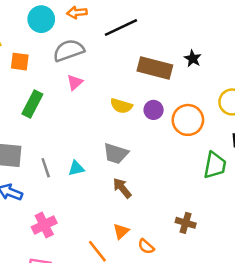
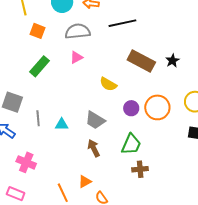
purple circle: (154, 110) -> (131, 108), moved
green trapezoid: (215, 165) -> (131, 144), moved
brown cross: (186, 223) -> (140, 169), moved, turned -35
pink cross: (44, 225) -> (26, 162), turned 36

